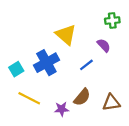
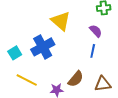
blue line: (86, 65) -> (93, 51), moved, turned -40

